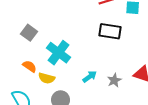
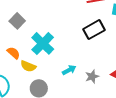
black rectangle: (110, 31) -> (94, 30), turned -45

